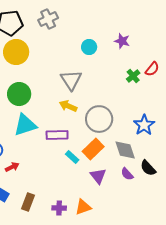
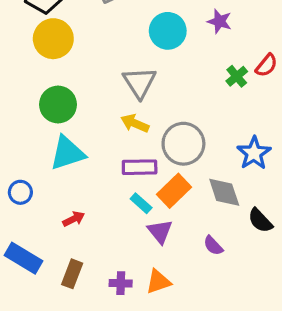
cyan circle: (89, 47) -> (168, 31), size x1.5
purple rectangle: (57, 135) -> (140, 167), moved
red arrow: (12, 167) -> (74, 219), moved
purple semicircle: (127, 174) -> (213, 246), moved
purple triangle: (98, 176) -> (160, 231), moved

